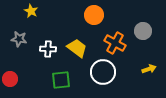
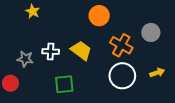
gray star: (19, 39) -> (25, 59), moved
white circle: (103, 72) -> (122, 76), moved

